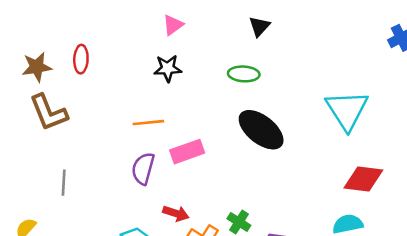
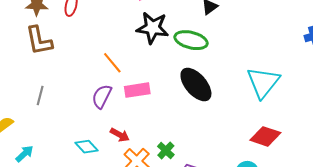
black star: (168, 68) -> (153, 28), moved, size x1.5
green ellipse: (244, 74) -> (191, 40), size x1.4
orange line: (148, 123) -> (112, 63), turned 45

